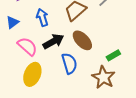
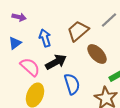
brown ellipse: (82, 40) -> (97, 54), moved

